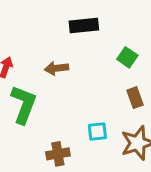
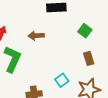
cyan square: (97, 131) -> (62, 80), turned -32

